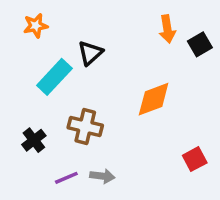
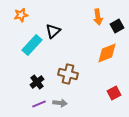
orange diamond: (154, 99) -> (107, 53), moved
brown cross: (85, 127) -> (68, 74), moved
black cross: (34, 140) -> (37, 82), moved

